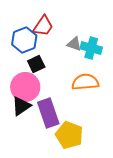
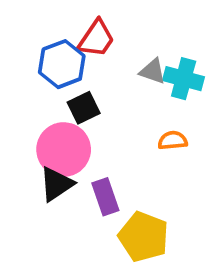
orange semicircle: (85, 82) -> (173, 140), size x0.6
purple rectangle: (48, 113) -> (105, 197), size x0.7

